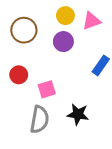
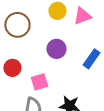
purple circle: (63, 42) -> (56, 49), moved

